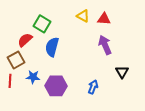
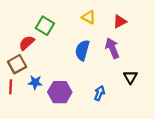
red triangle: (104, 19) -> (120, 21), moved, turned -32
blue semicircle: (52, 47) -> (82, 50), moved

